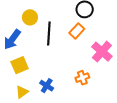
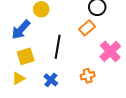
black line: (49, 33) -> (58, 47), moved
yellow triangle: (22, 92) -> (18, 78), moved

